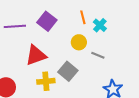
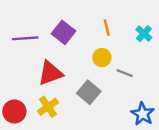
cyan cross: (100, 25) -> (144, 34), moved
yellow cross: (46, 81) -> (48, 107), moved, turned -30

